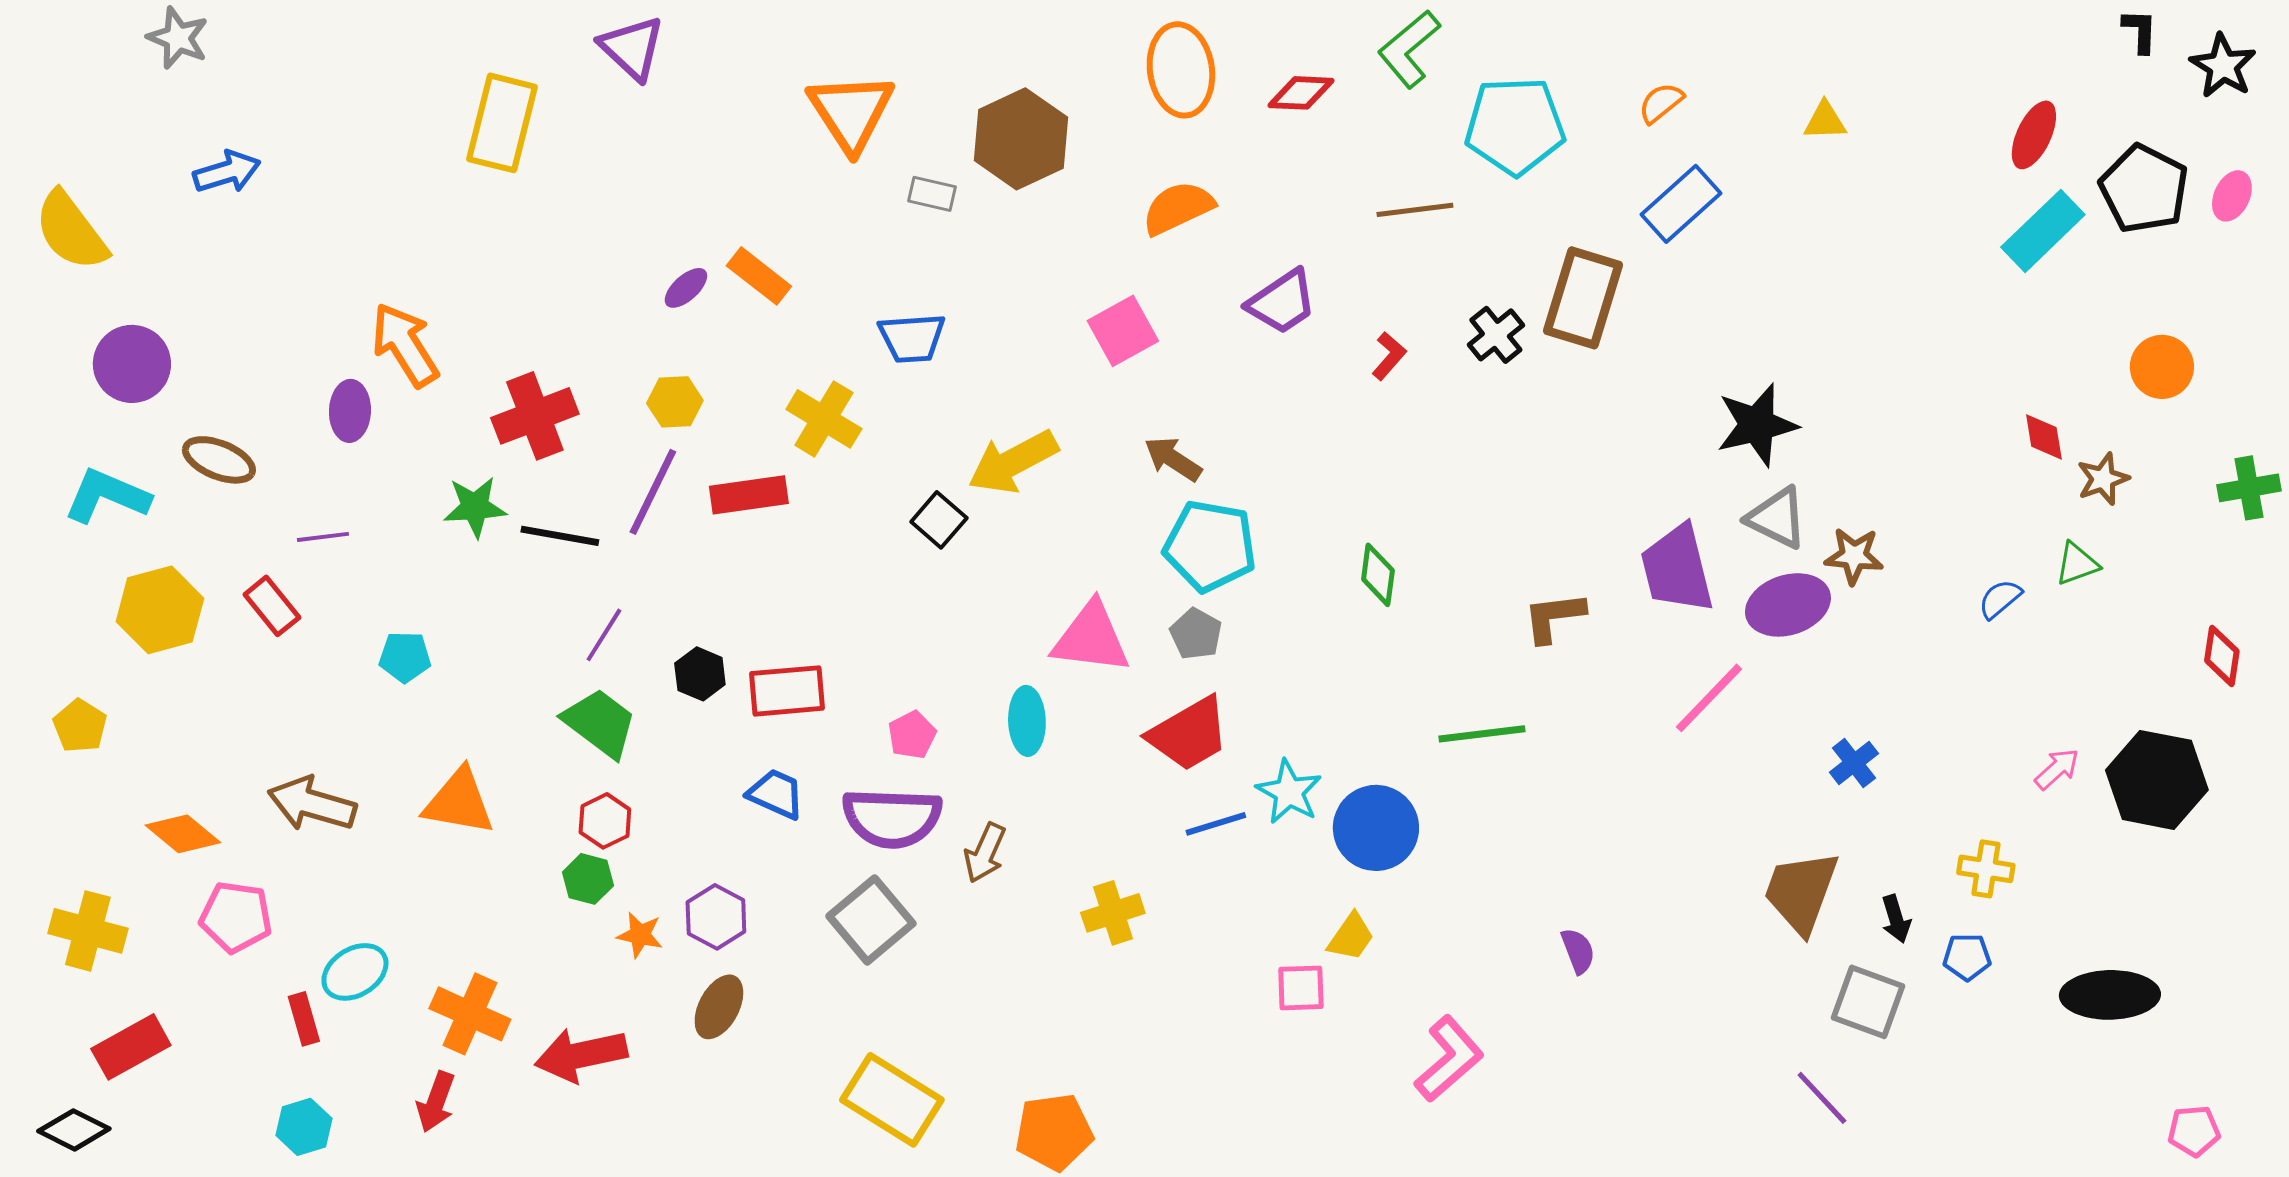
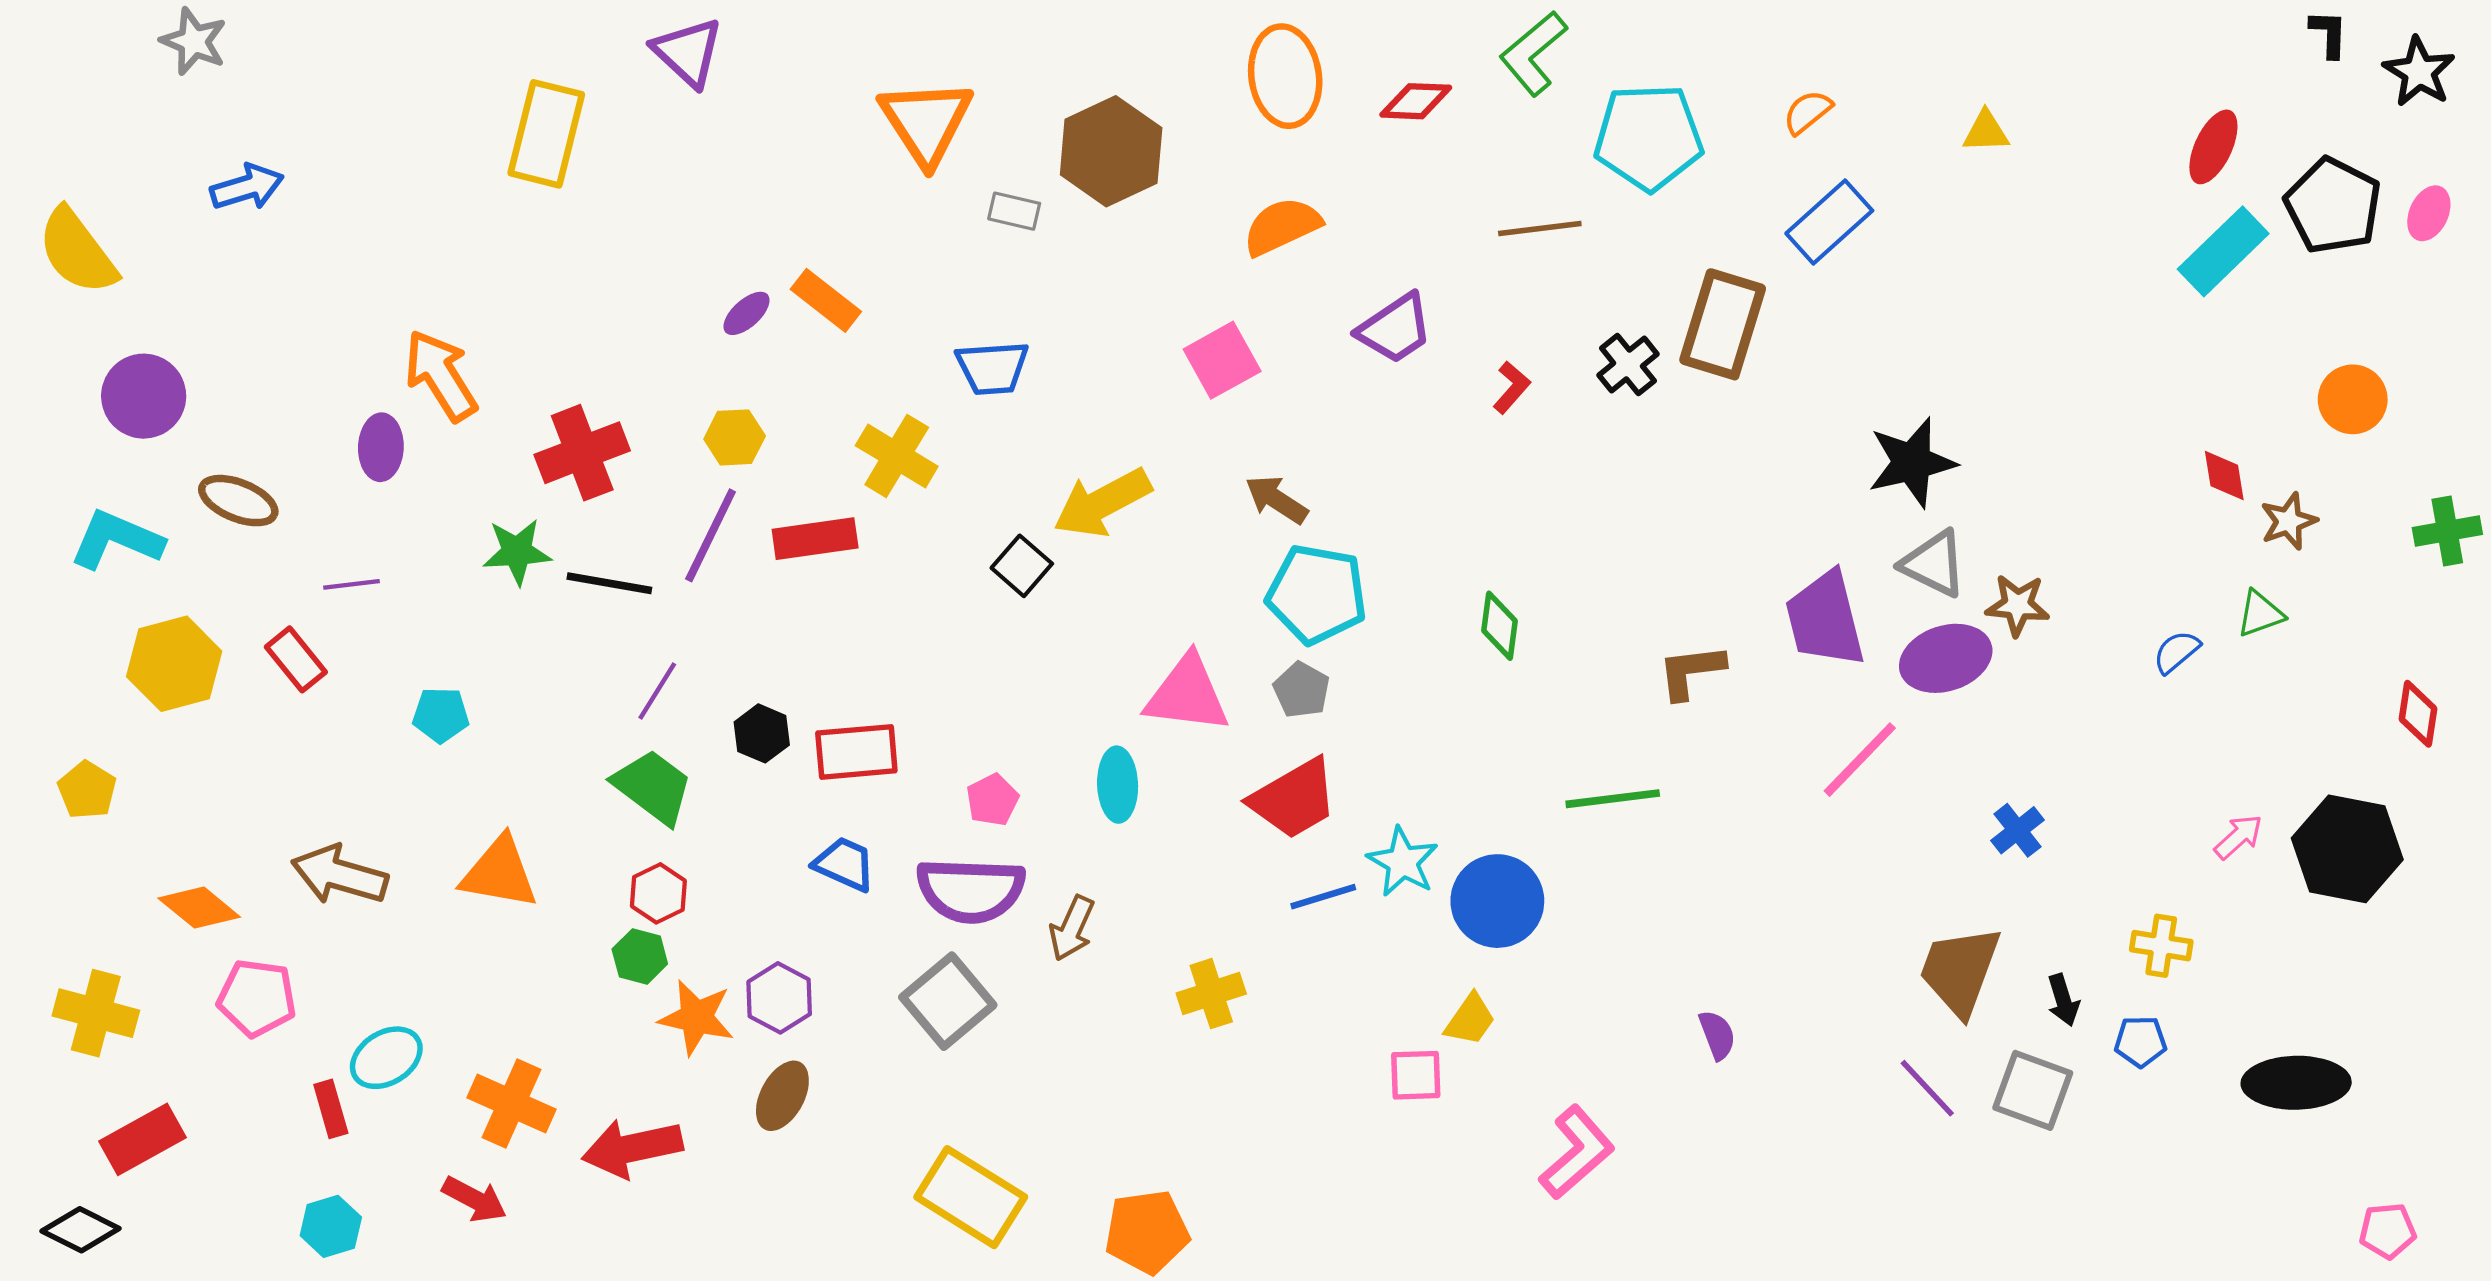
orange star: (640, 935) -> (696, 1017), size x1.5
purple line: (1822, 1098) -> (1927, 1088), moved
red arrow: (436, 1102) -> (474, 1199), turned -82

